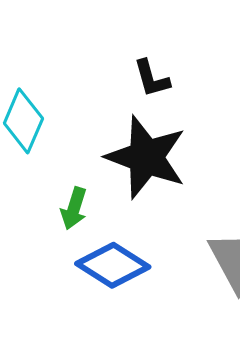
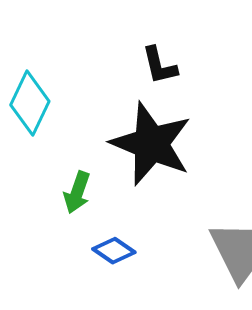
blue diamond: (113, 265) -> (114, 251), size x0.6

